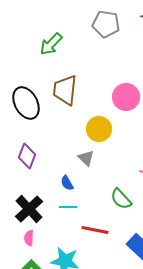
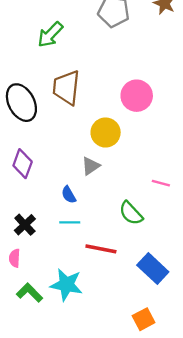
gray triangle: (86, 158) -> (91, 166), turned 42
black cross: (29, 209) -> (25, 225), size x0.7
pink semicircle: (29, 238) -> (15, 258), moved

